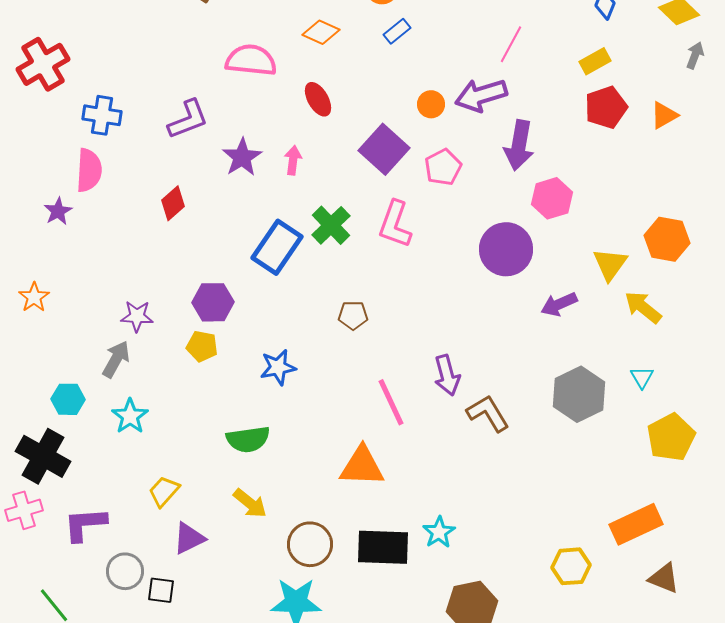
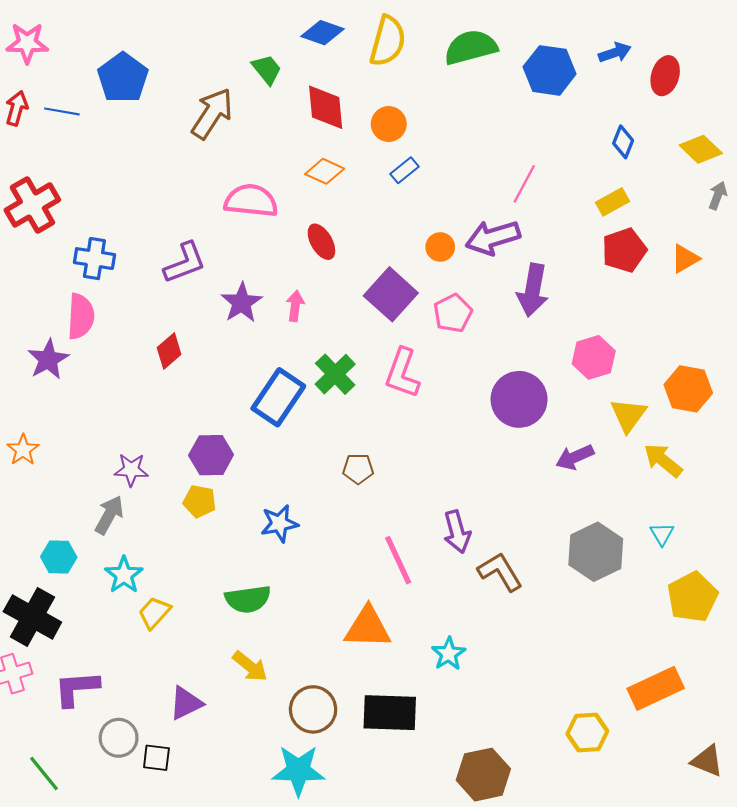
pink hexagon: (552, 198) -> (594, 357), moved
purple star: (58, 211) -> (48, 359), size x1.4
yellow trapezoid: (164, 491) -> (154, 613), moved
cyan star: (439, 532) -> (449, 654), moved
brown triangle: (664, 578) -> (707, 761), moved

